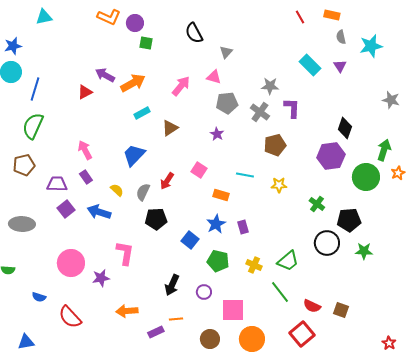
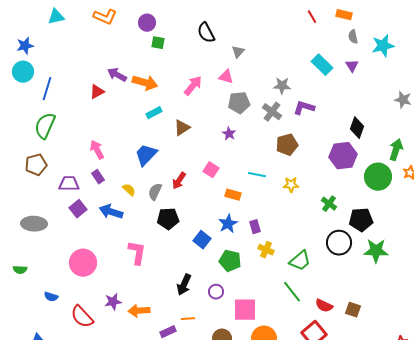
orange L-shape: (109, 17) -> (105, 17), moved
orange arrow: (133, 83) -> (145, 83), turned 45
purple L-shape: (292, 108) -> (304, 108), turned -75
green star: (364, 251) -> (376, 251), size x1.4
yellow cross: (254, 265) -> (266, 250), moved
purple star: (101, 278) -> (113, 302), moved

